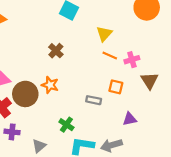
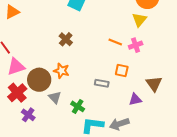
yellow triangle: (104, 34) -> (139, 20), moved
brown triangle: (150, 81) -> (154, 84), moved
purple cross: (12, 132) -> (28, 115), turned 32
gray triangle: (39, 146) -> (55, 97), moved, turned -32

